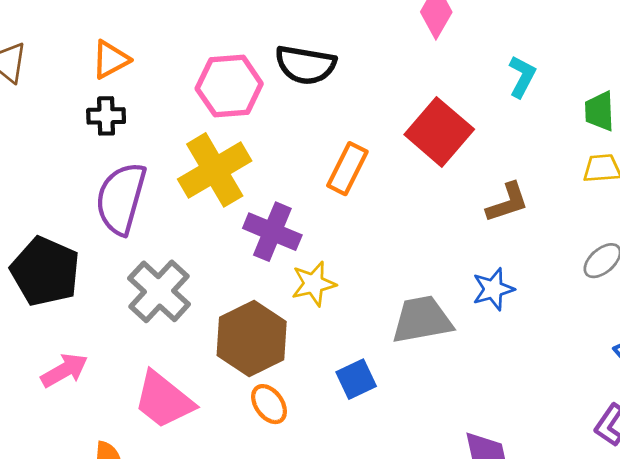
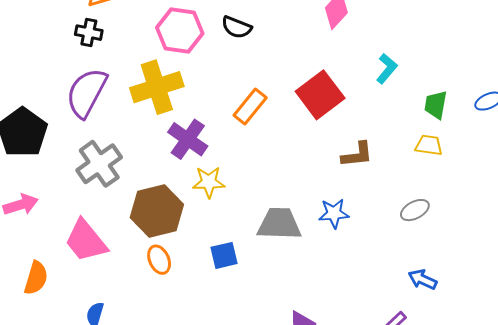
black semicircle: (306, 65) -> (237, 27), size x0.7

